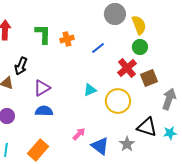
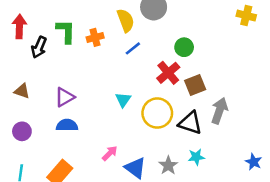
yellow semicircle: (139, 25) -> (126, 20), moved
black arrow: (21, 66) -> (39, 47), moved
cyan triangle: (90, 90) -> (123, 100), turned -32
black triangle: (147, 127) -> (190, 123), moved
cyan star: (170, 133) -> (196, 157), moved

